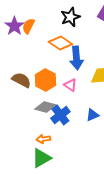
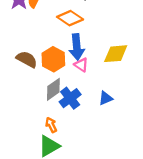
blue arrow: (76, 58) -> (77, 47), moved
gray diamond: (45, 107) -> (53, 89), turned -50
orange arrow: (43, 139) -> (51, 125), turned 72

